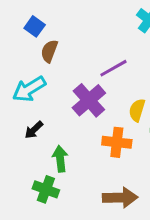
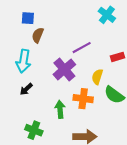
blue square: (35, 26) -> (28, 18), turned -32
cyan arrow: (29, 89) -> (23, 61), turned -50
green arrow: (60, 159) -> (60, 109), moved

